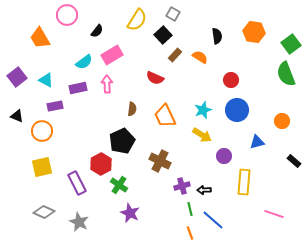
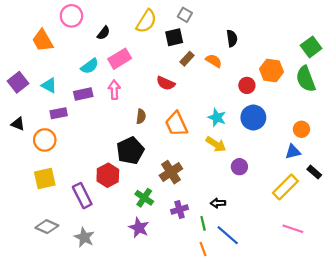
orange hexagon: (254, 32) -> (272, 70), moved
black square: (163, 35) -> (174, 37), turned 30
cyan star: (203, 110) -> (217, 117), turned -30
blue triangle: (257, 142) -> (293, 152), moved
brown cross: (160, 161) -> (171, 172), turned 30
yellow rectangle: (244, 182) -> (285, 187), moved, turned 40
green cross: (119, 185) -> (144, 198), moved
purple cross: (182, 186) -> (180, 209), moved

